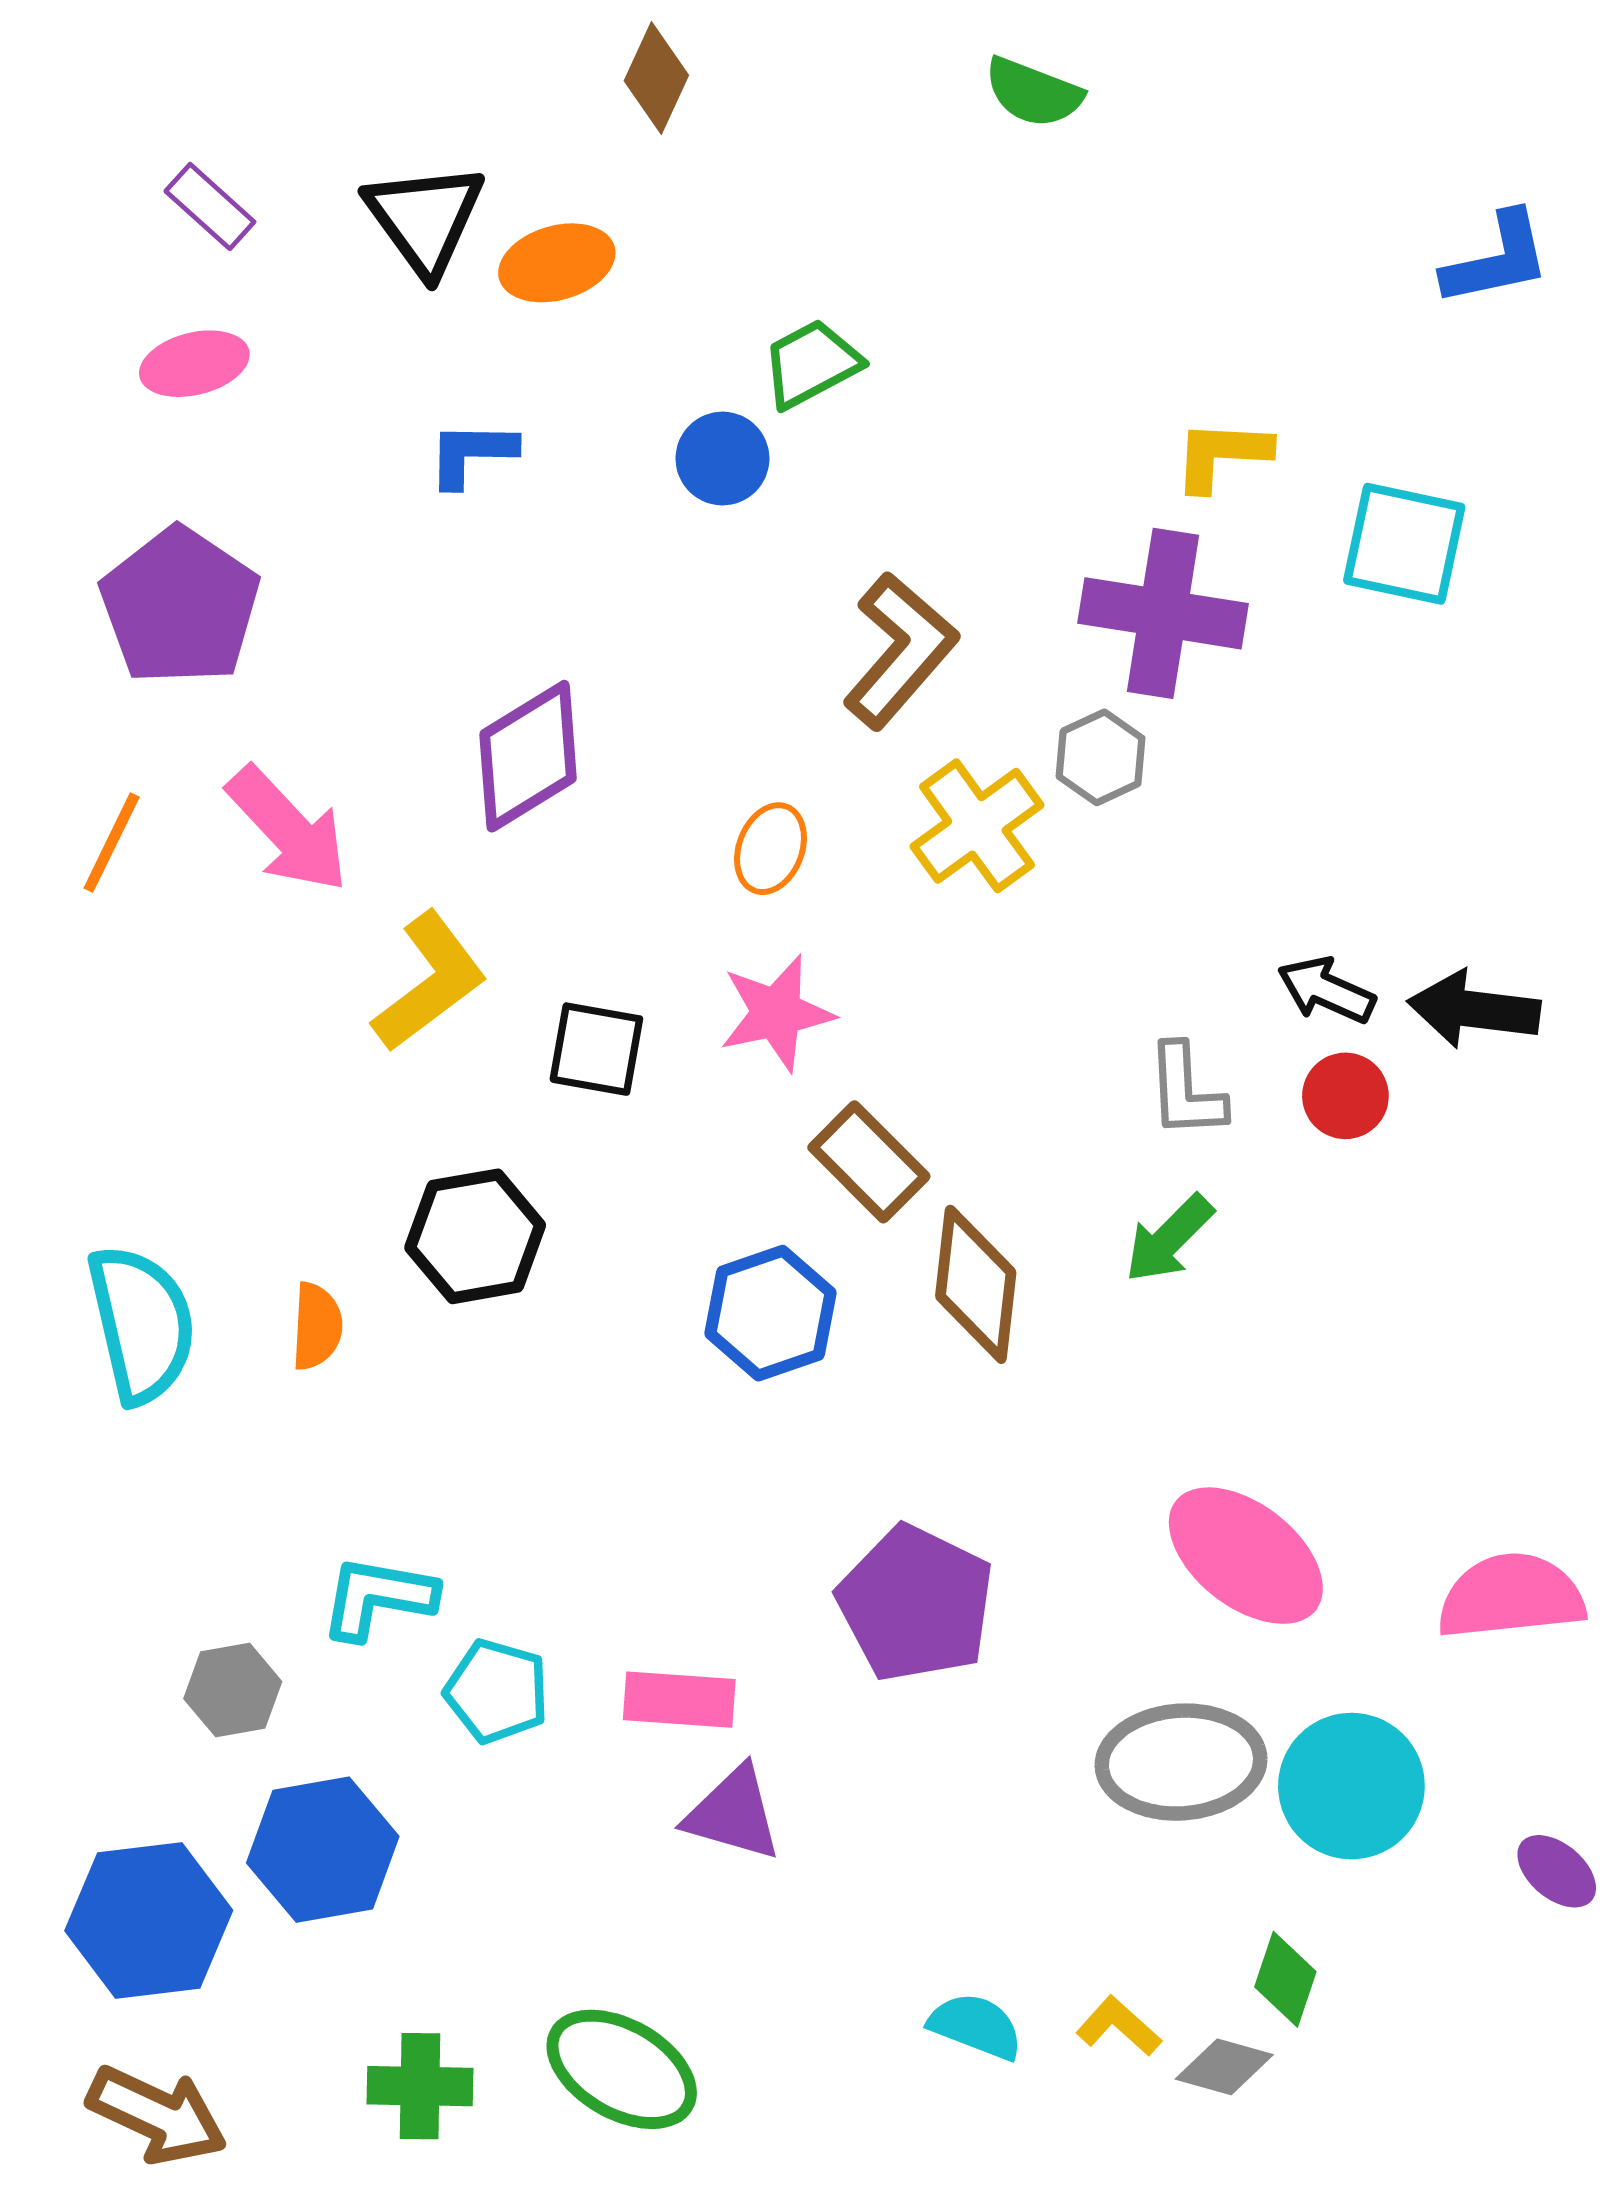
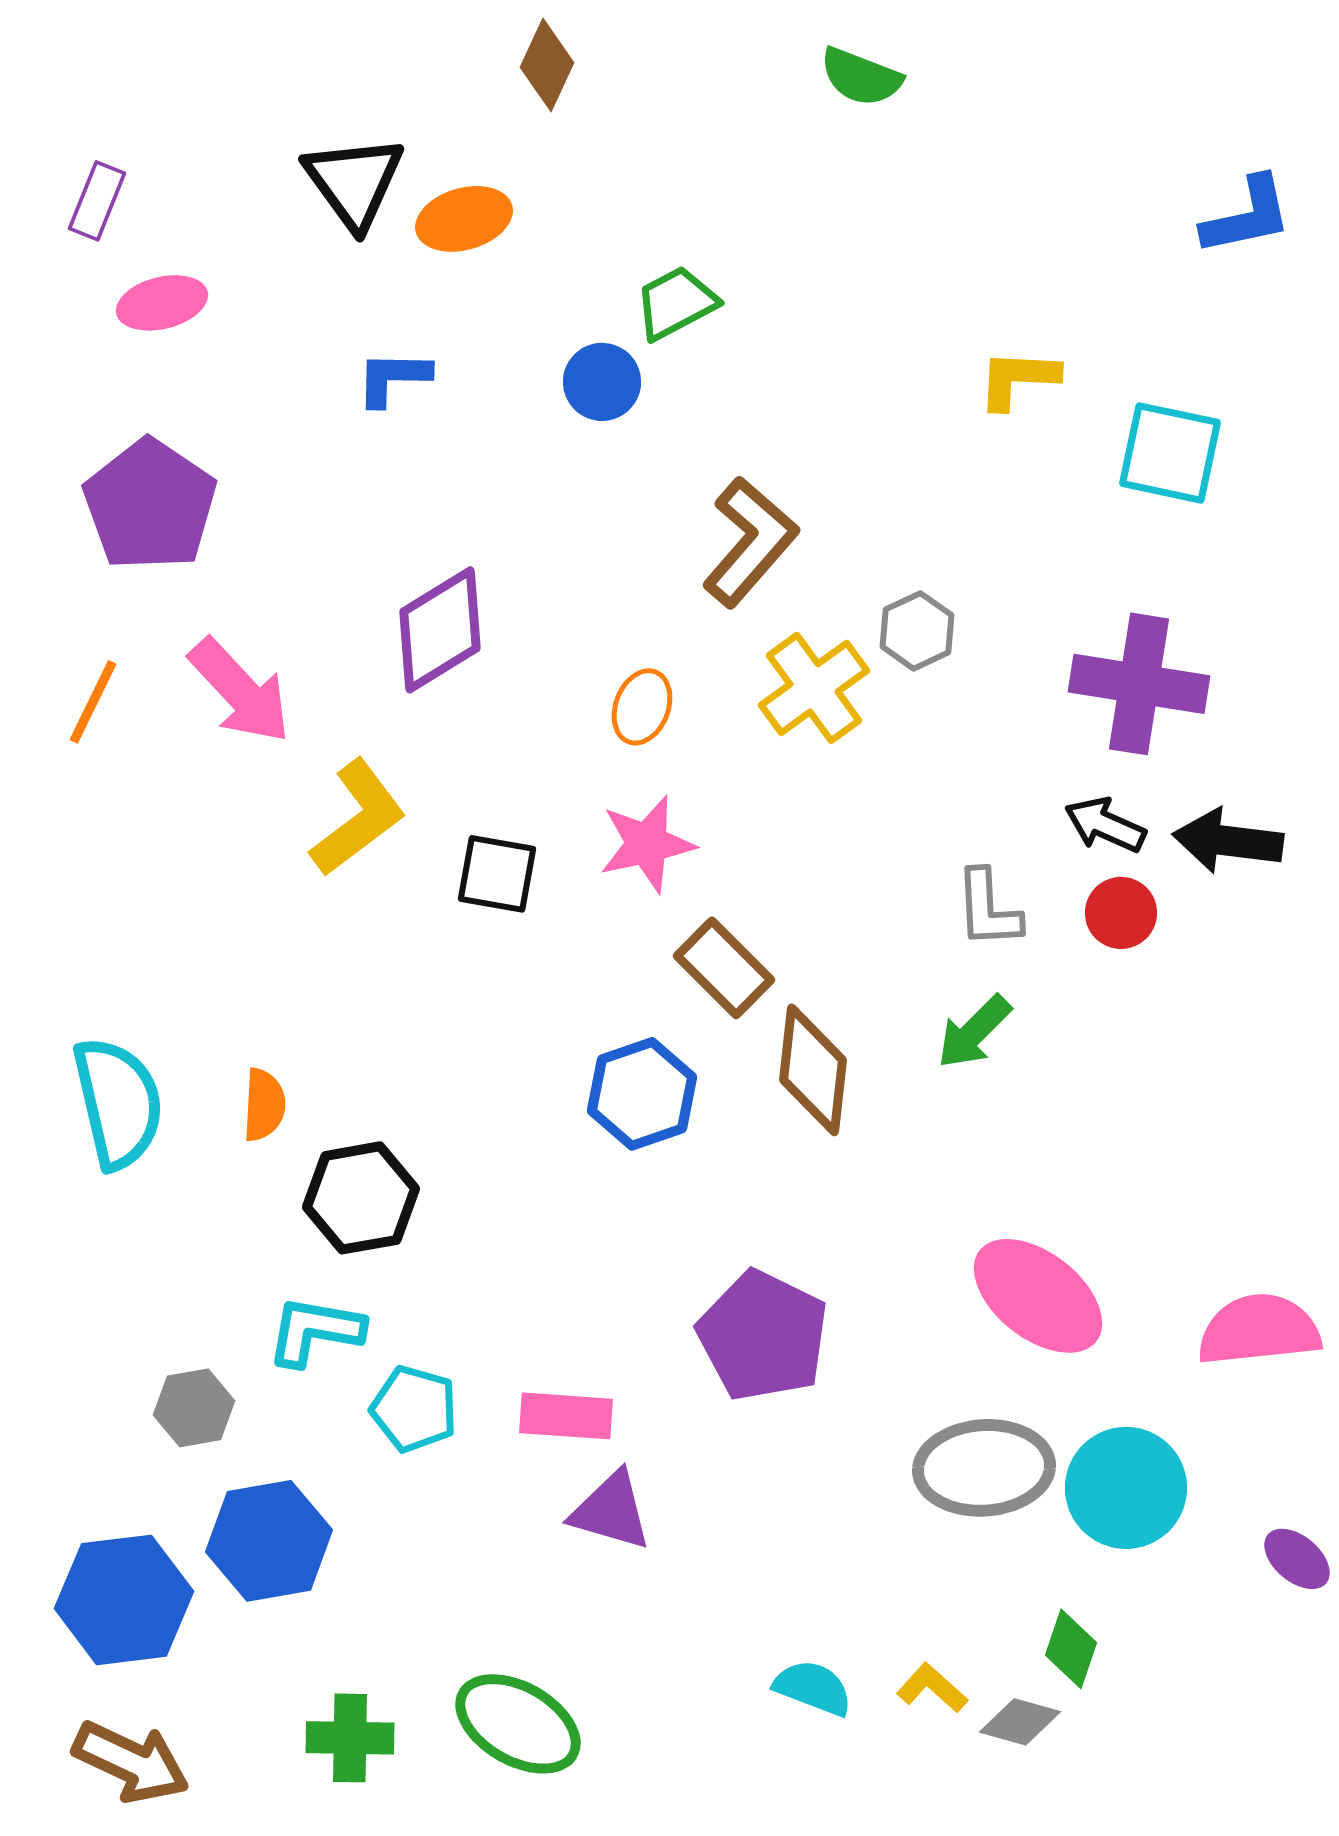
purple rectangle: (210, 206) -> (97, 201), moved, turned 70
purple cross: (1163, 613) -> (1139, 684), moved
black hexagon: (475, 1236) -> (361, 1198), moved

